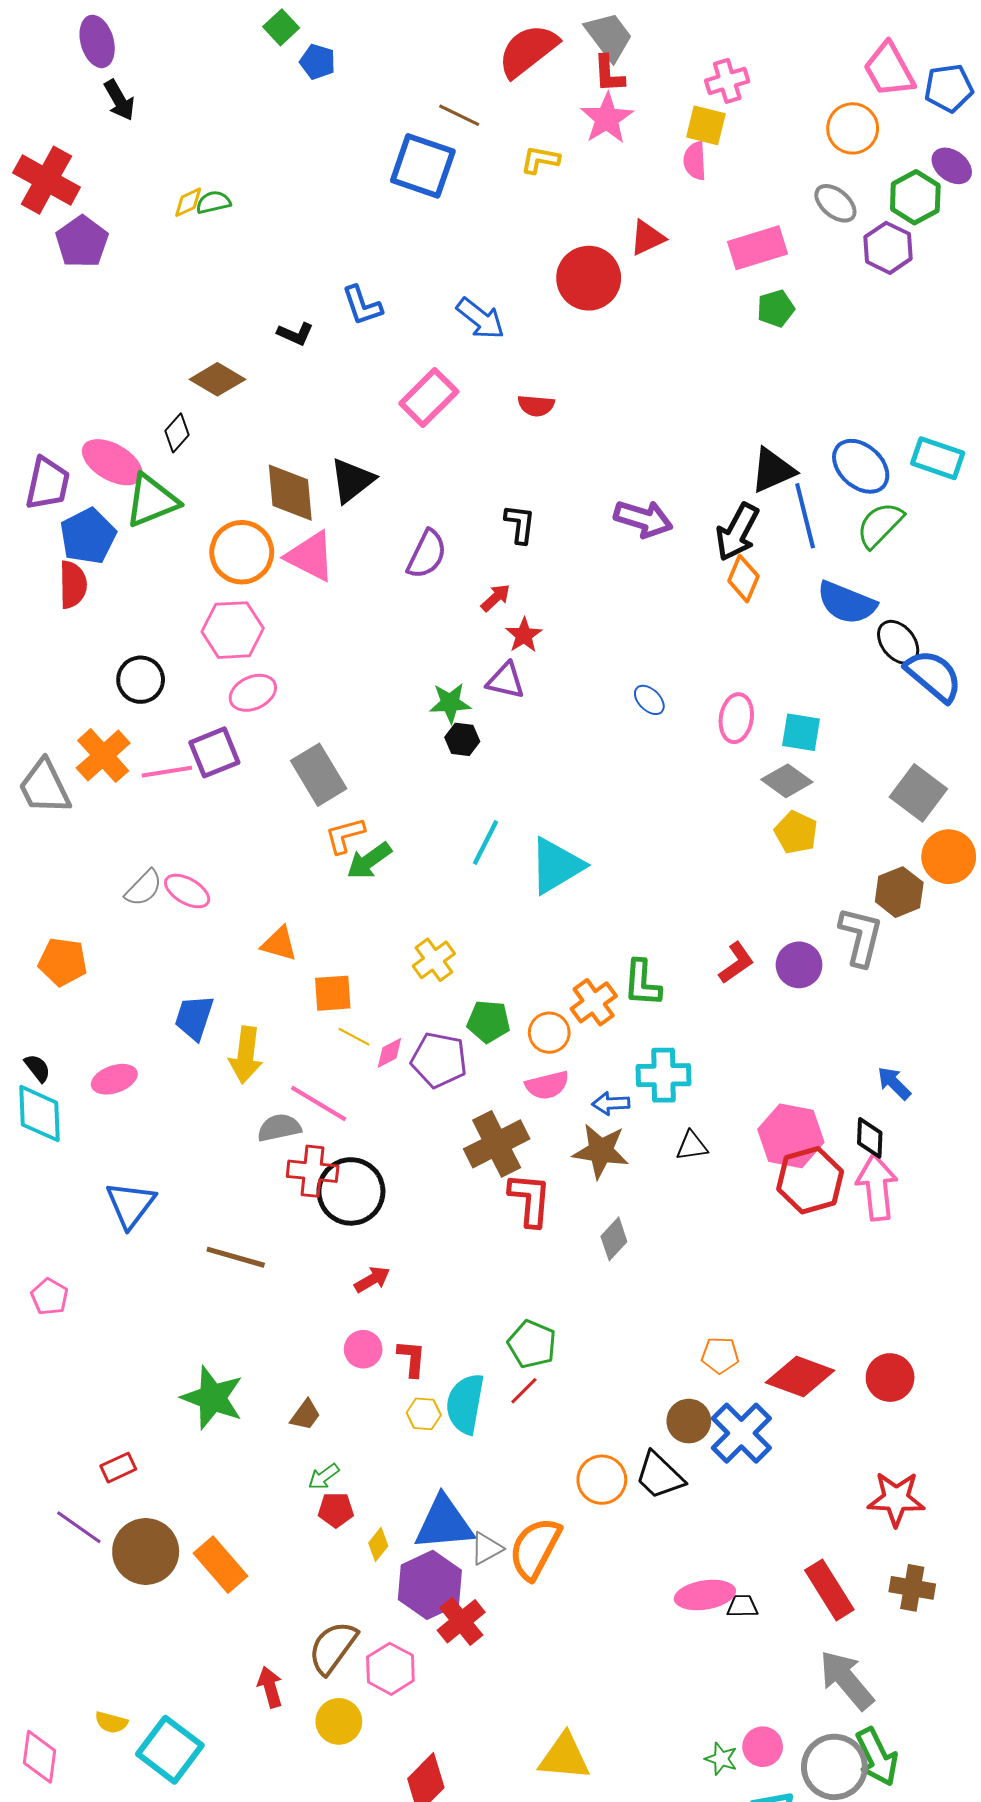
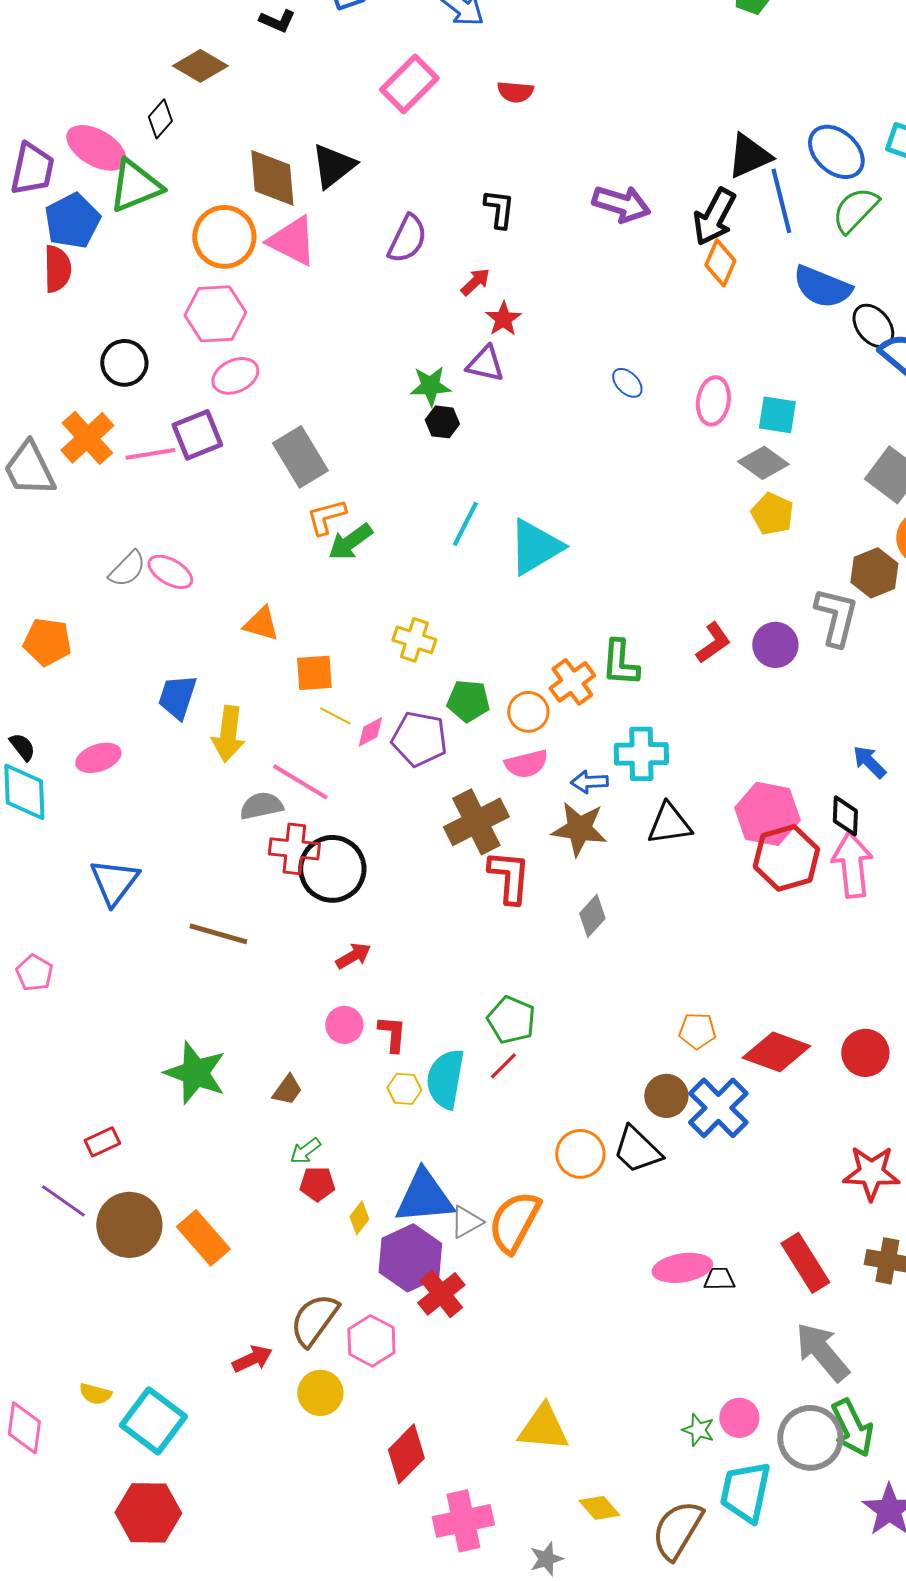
yellow cross: (434, 960) -> (414, 640), turned -36
black triangle: (692, 1146) -> (669, 824), size x1.4
red arrow: (270, 1687) -> (252, 1359), turned 81

